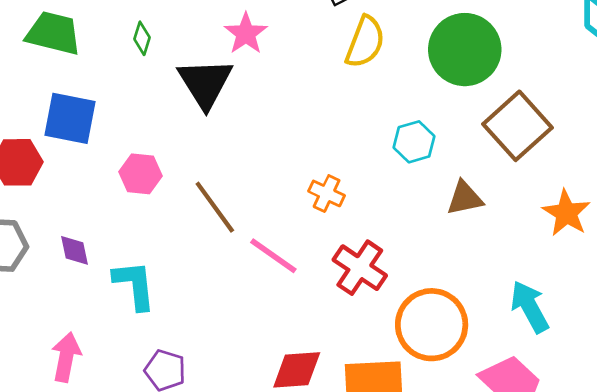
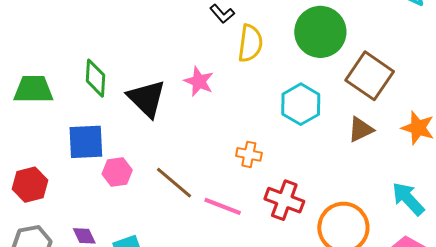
pink star: (246, 34) -> (199, 81), moved
green diamond: (142, 38) -> (95, 78), size x1.6
blue square: (70, 118) -> (86, 142), moved
cyan hexagon: (414, 142) -> (301, 104), size x1.4
brown triangle: (465, 198) -> (361, 129), moved

